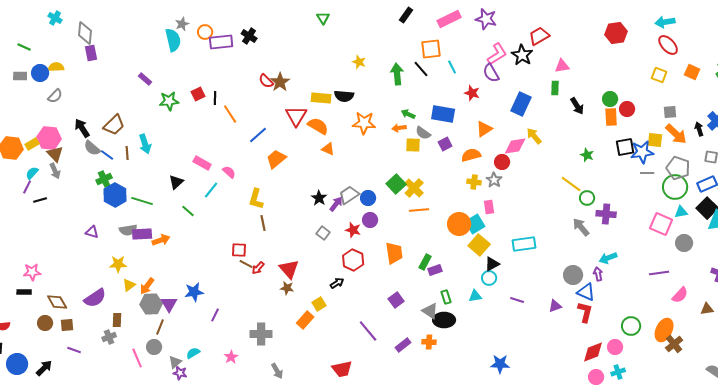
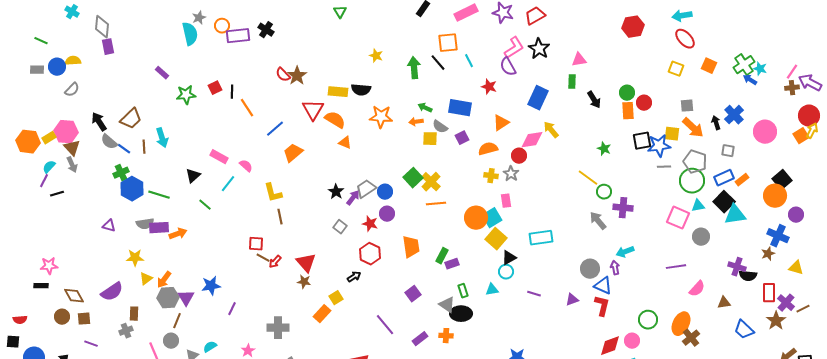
red trapezoid: (539, 36) -> (535, 16), moved
yellow L-shape: (256, 199) -> (273, 193), turned -30

